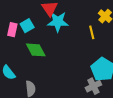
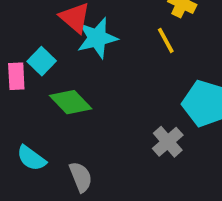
gray cross: (93, 86) -> (168, 142), moved

